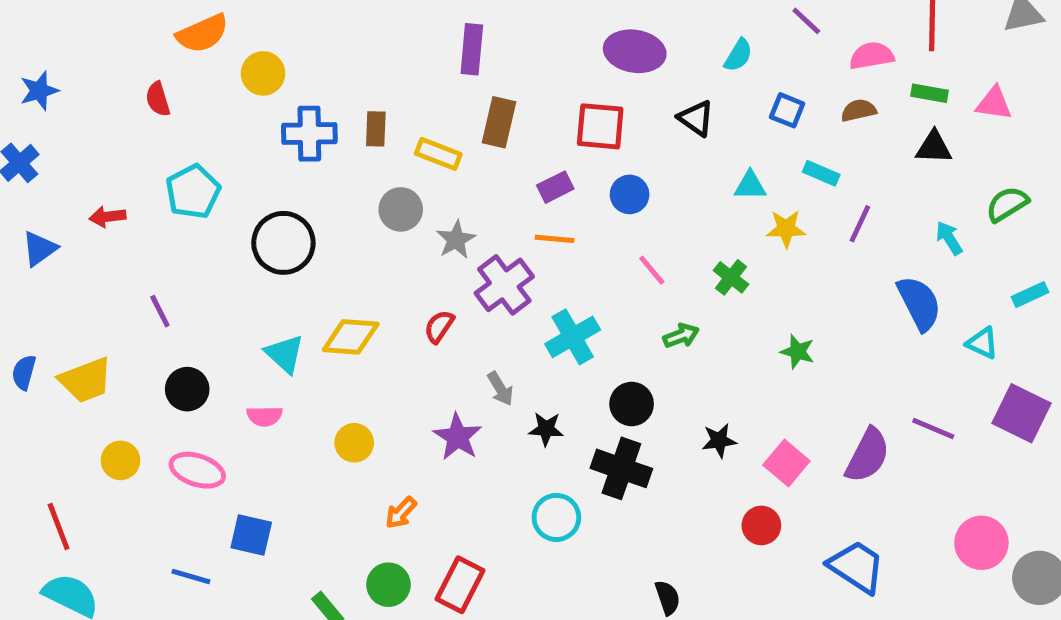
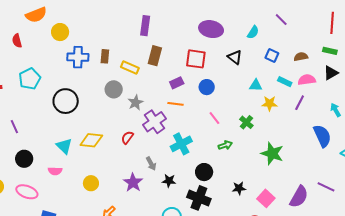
pink semicircle: (872, 56) -> (307, 80), moved
black triangle: (934, 147) -> (331, 73), turned -35
green star: (798, 352) -> (272, 153), size x1.6

